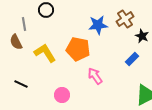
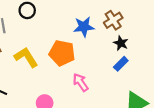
black star: (142, 36) -> (121, 43), moved

